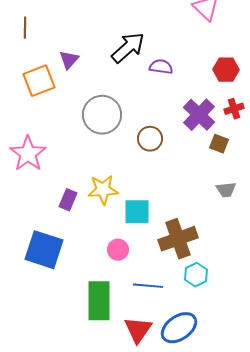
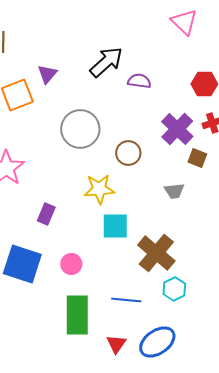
yellow star: (103, 190) -> (99, 189), moved
gray trapezoid: (226, 190) -> (174, 191), moved
brown cross: (178, 239) -> (156, 253), turned -30
pink circle: (118, 250) -> (71, 264), moved
red triangle: (138, 330) -> (116, 344), size x0.7

